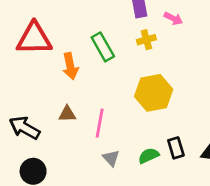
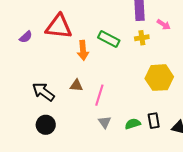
green rectangle: (103, 47) -> (109, 39), turned -40
yellow hexagon: (154, 93) -> (159, 78), moved

